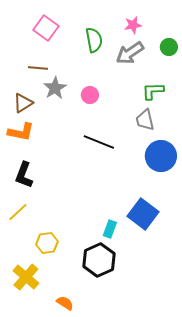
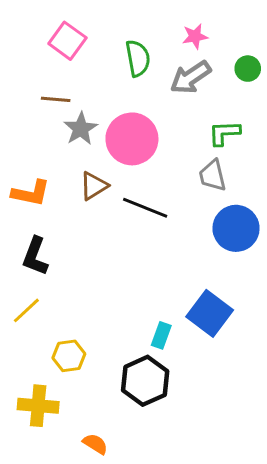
pink circle: (90, 95) -> (132, 139), size x2.0
brown triangle: (23, 103) -> (94, 186), moved
yellow cross: (26, 277) -> (38, 406), turned -36

